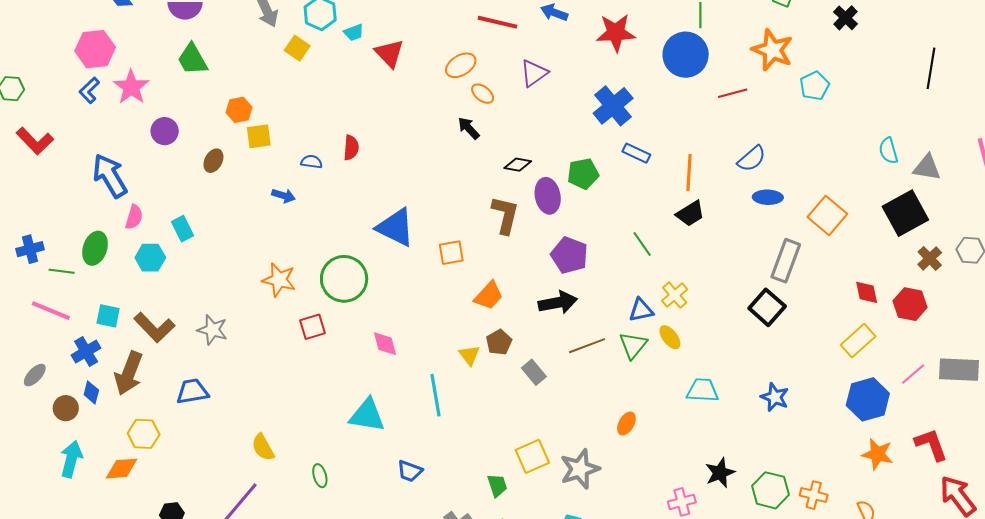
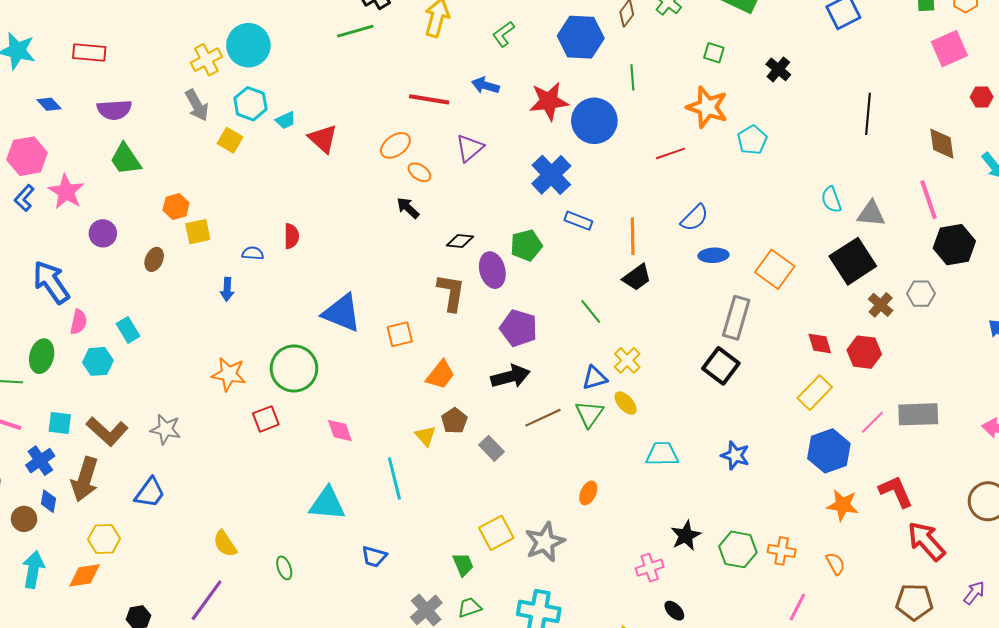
blue circle: (686, 55) -> (594, 121), moved
blue arrow: (284, 196) -> (227, 289), turned 80
blue trapezoid: (192, 391) -> (150, 493), turned 140

